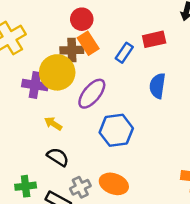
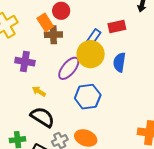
orange rectangle: (88, 43) -> (45, 22), moved
yellow circle: (57, 72) -> (91, 54), moved
black semicircle: (58, 157) -> (42, 117), size x1.4

